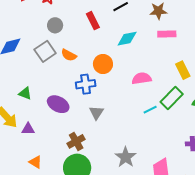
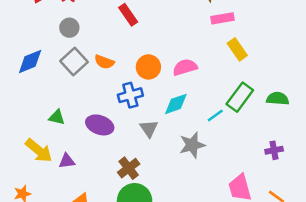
gray circle: (55, 25) -> (69, 28), moved
cyan diamond: (127, 39) -> (176, 104), moved
yellow rectangle: (183, 70) -> (237, 49), moved
pink semicircle: (142, 78) -> (185, 67), moved
gray star: (126, 157) -> (192, 145), moved, turned 30

